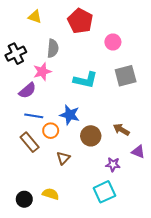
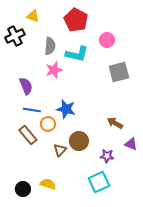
black cross: (16, 54) -> (15, 36), moved
pink star: (42, 72) -> (54, 70), moved
cyan L-shape: (85, 80) -> (77, 54), moved
purple semicircle: (27, 91) -> (26, 86), turned -72
brown circle: (91, 136) -> (79, 141), moved

